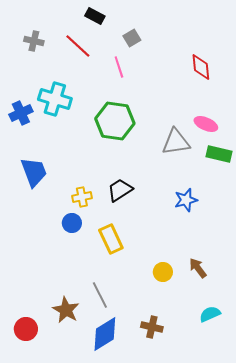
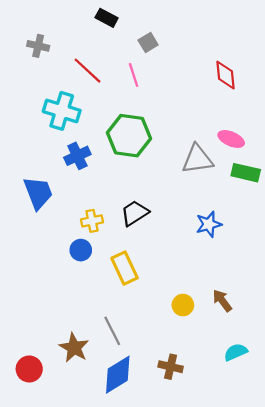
red line: (78, 46) -> (88, 71), moved
blue cross: (21, 113) -> (77, 156), moved

